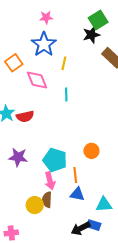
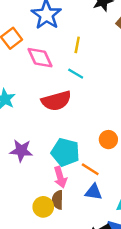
yellow line: (64, 63) -> (77, 45), moved
cyan line: (66, 95) -> (76, 74), turned -56
red semicircle: (25, 116) -> (56, 101), moved, size x1.4
orange line: (75, 175) -> (90, 169), turned -49

